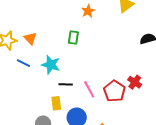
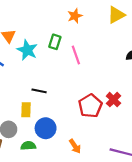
cyan star: (51, 65) -> (27, 50), moved
pink line: (89, 89) -> (76, 55), moved

